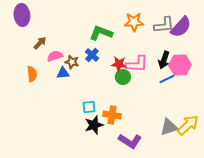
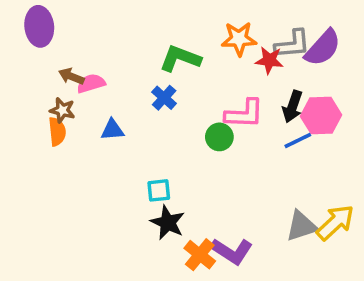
brown arrow: (40, 43) -> (71, 76), turned -112
pink semicircle: (55, 56) -> (91, 83), moved
brown star: (72, 62) -> (62, 110), moved
red star: (119, 64) -> (269, 60), moved
orange cross: (112, 115) -> (200, 255), moved, turned 30
black star: (94, 125) -> (168, 223), turned -30

